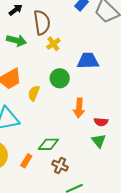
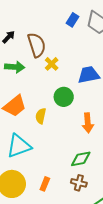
green diamond: (48, 144) -> (81, 159), moved

